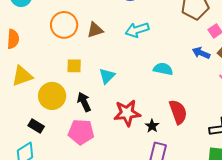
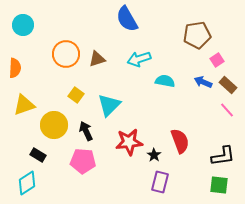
yellow square: (74, 66) -> (76, 95), turned 35
cyan semicircle: (163, 69) -> (165, 81), moved
cyan triangle: (107, 76) -> (109, 105), size x1.4

